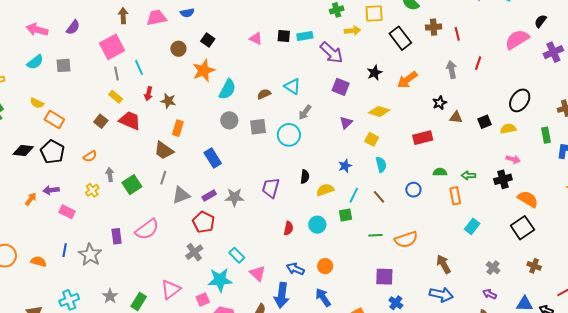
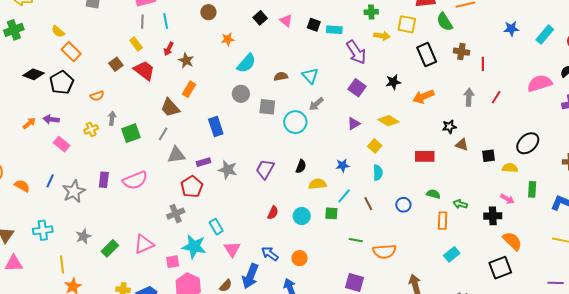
black square: (208, 40) -> (260, 18), moved
orange star: (204, 71) -> (228, 39), size x0.6
green rectangle: (546, 135) -> (532, 189), moved

